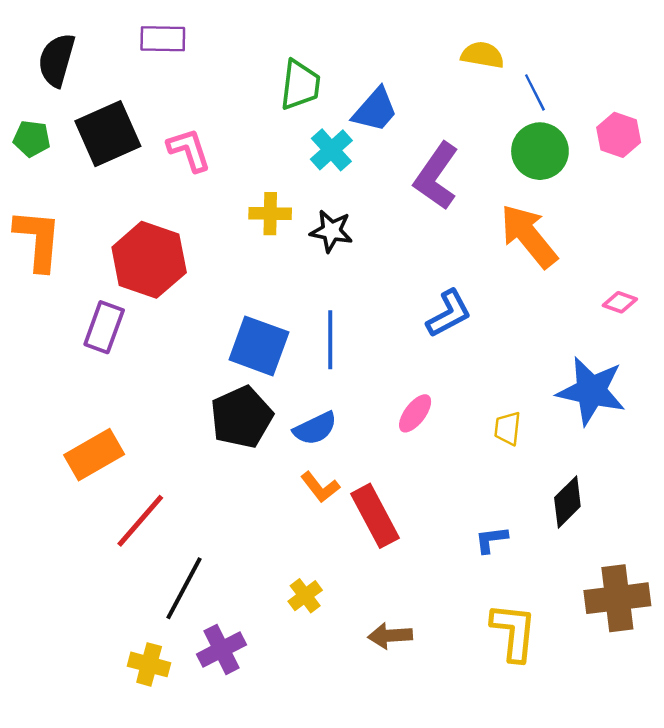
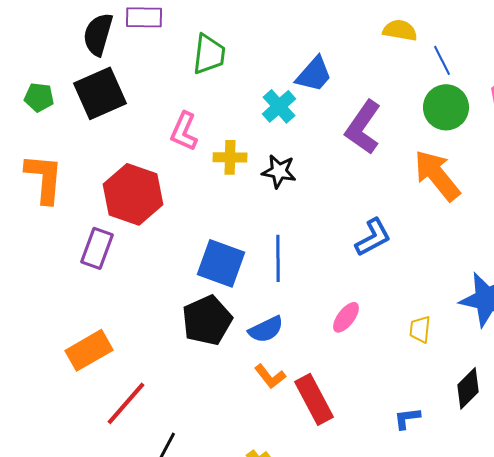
black semicircle: (57, 60) -> (98, 34), moved
green trapezoid: (300, 85) -> (209, 54), moved
pink L-shape: (189, 150) -> (184, 131), moved, turned -138

